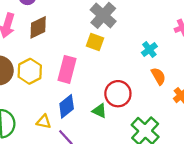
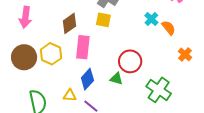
brown diamond: (38, 27) -> (69, 23), moved
orange semicircle: (158, 76) -> (169, 28), moved

